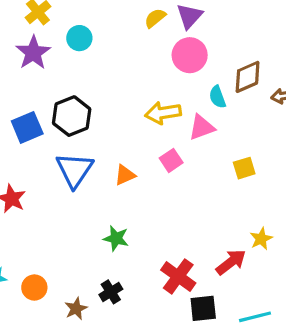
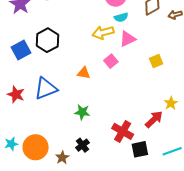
cyan semicircle: (217, 97) -> (121, 17), moved, turned -80
blue triangle: (75, 170) -> (46, 88), moved, turned 40
orange triangle: (125, 175) -> (84, 73), turned 40
orange circle: (34, 288) -> (36, 147), size x1.6

